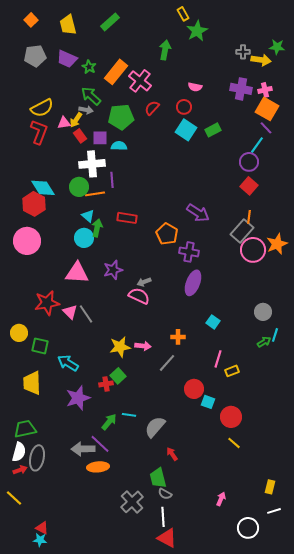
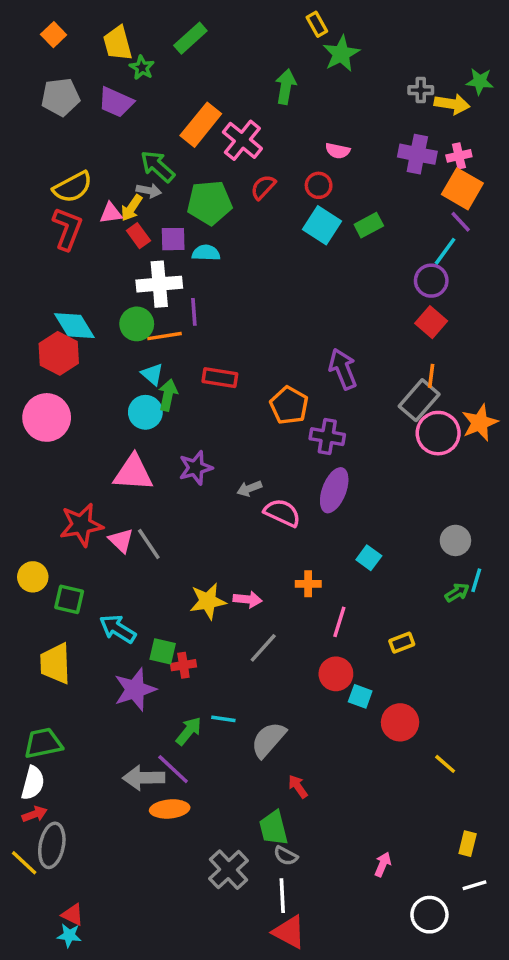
green star: (89, 67) -> (142, 68), moved
purple arrow: (198, 213) -> (343, 369), turned -145
pink semicircle: (139, 296) -> (282, 513), moved
pink line: (218, 359) -> (339, 622), moved
gray line: (167, 363) -> (263, 648), moved
green square: (118, 376) -> (163, 651), moved, turned -35
yellow line: (234, 443) -> (445, 764), moved
gray ellipse: (37, 458) -> (52, 845), moved

